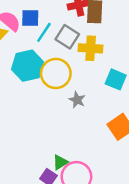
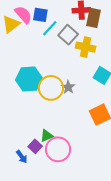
cyan hexagon: (28, 66) -> (29, 79), moved
yellow circle: (56, 73) -> (51, 88), moved

